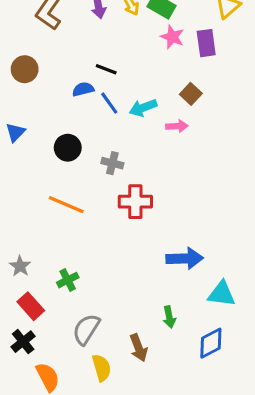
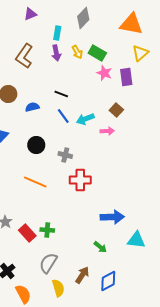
blue semicircle: (83, 89) -> (32, 107), moved
green cross: (68, 280) -> (47, 230), moved, turned 32
red rectangle: (31, 306) -> (27, 233), moved
green arrow: (169, 317) -> (100, 247), moved, turned -40
blue diamond: (211, 343) -> (108, 281), moved
brown arrow: (138, 348) -> (82, 275), turned -126

